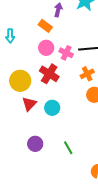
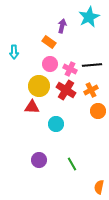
red cross: (49, 74) -> (66, 90), moved
yellow circle: (20, 81) -> (39, 86), moved
red triangle: (29, 104) -> (32, 107), moved, turned 49

